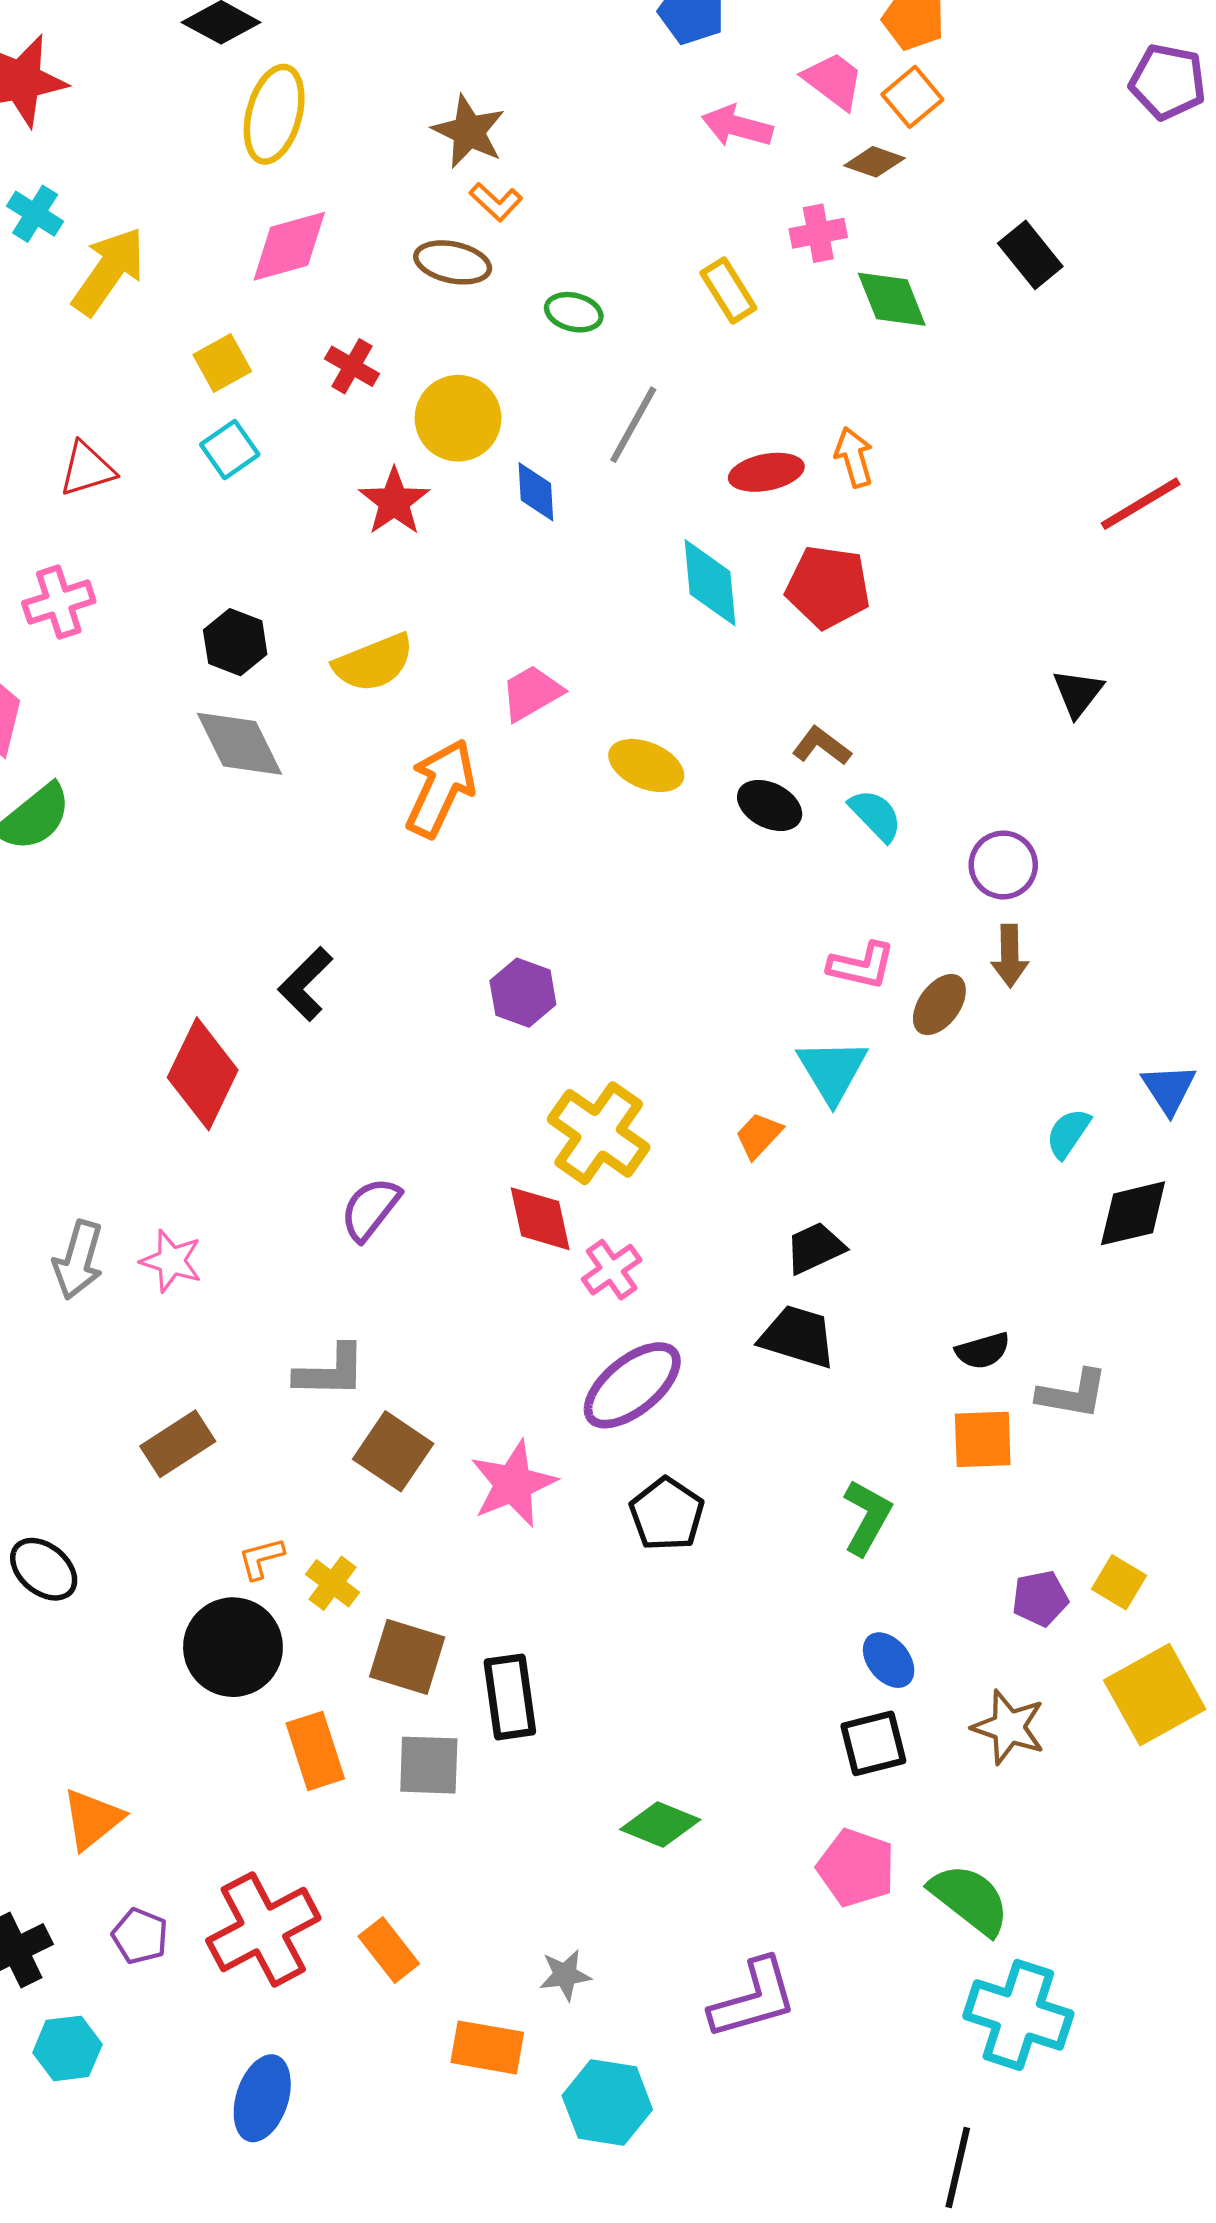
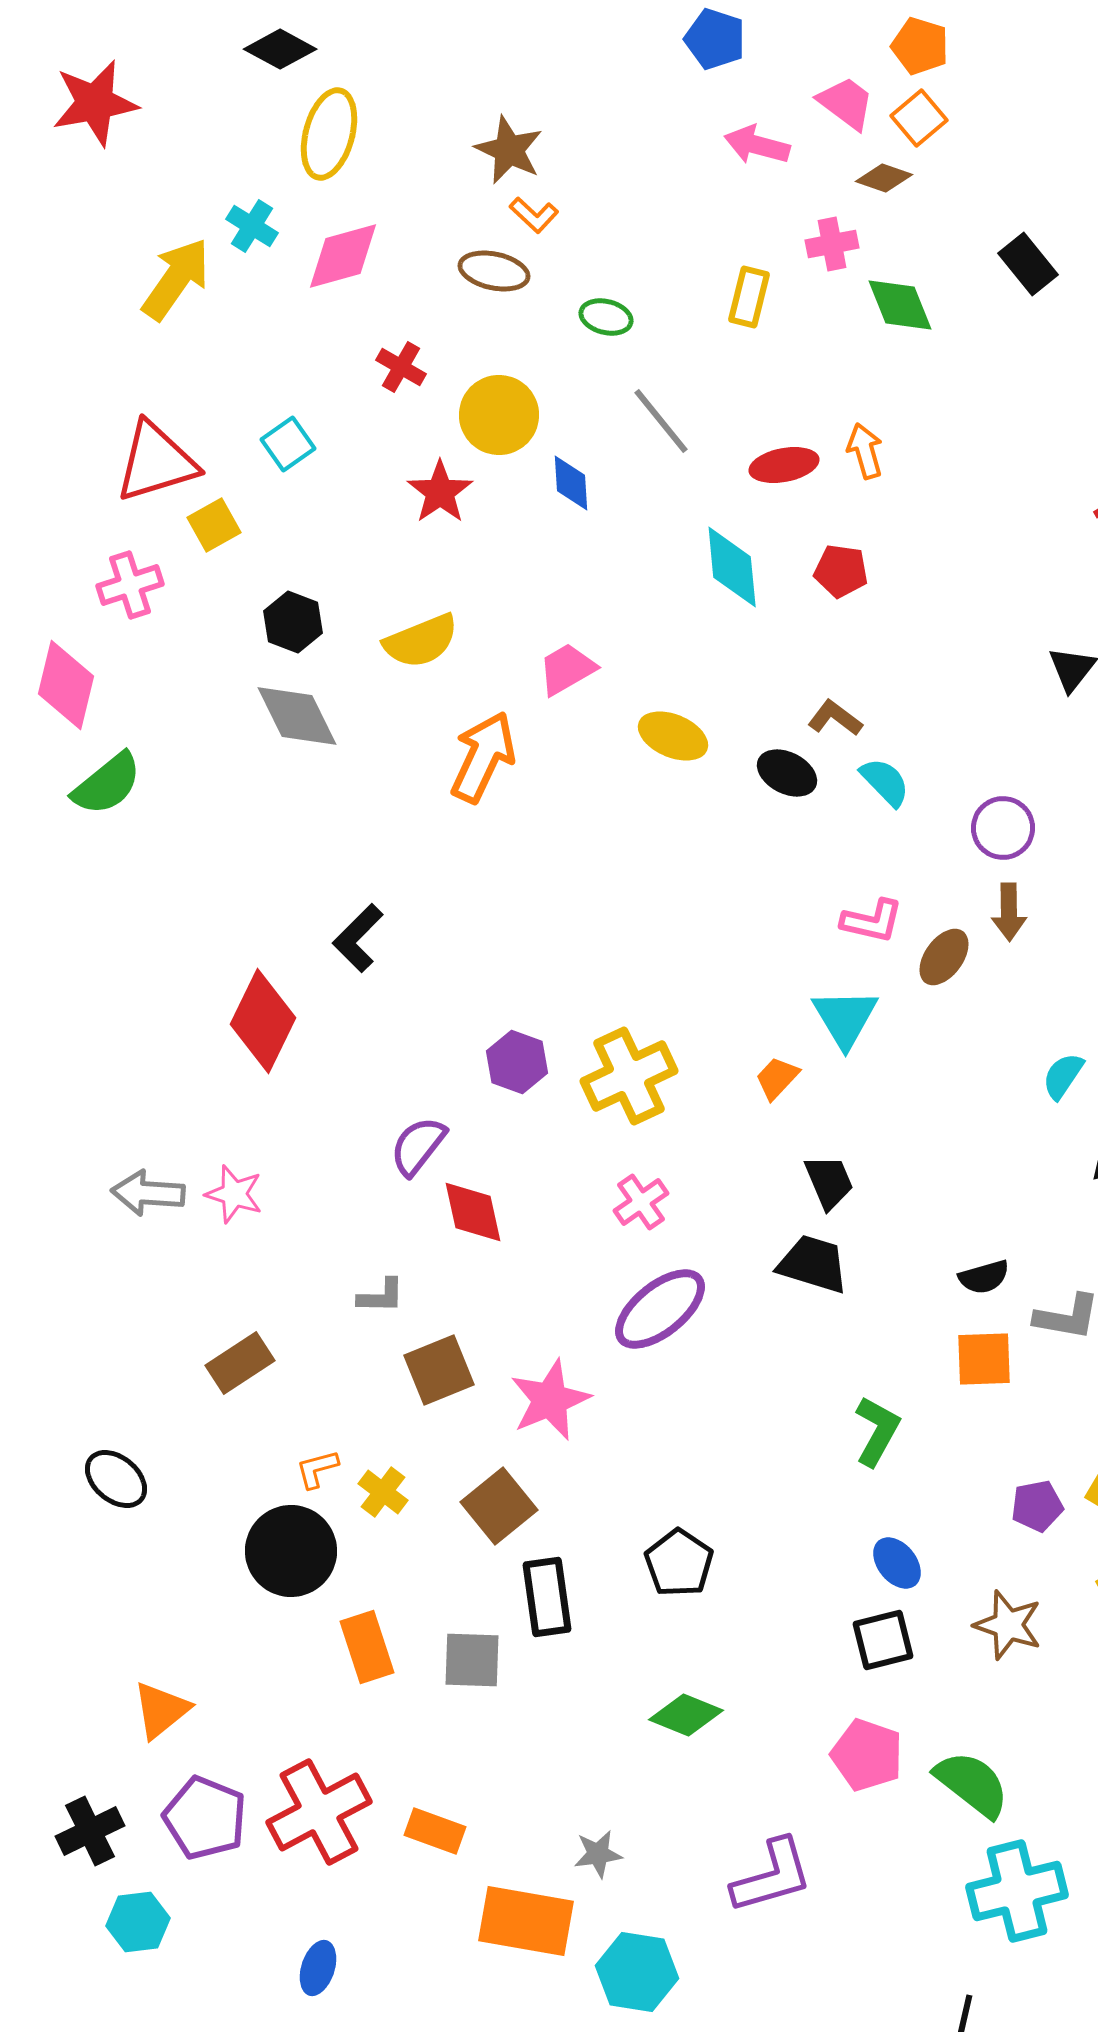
cyan cross: (35, 214) -> (252, 226), moved
yellow rectangle: (728, 291) -> (749, 297), turned 46
yellow square: (222, 363) -> (214, 525), moved
gray line: (633, 425) -> (661, 421), turned -68
red triangle: (87, 469) -> (156, 462), size x1.6
red pentagon: (828, 587) -> (841, 571), size x0.7
purple hexagon: (523, 993) -> (517, 1062), moved
yellow cross: (599, 1133) -> (629, 1076), turned 30
red diamond: (540, 1219) -> (473, 1212), moved
black trapezoid: (815, 1248) -> (829, 1182), turned 92
gray arrow: (78, 1260) -> (148, 1193), turned 78
gray L-shape: (330, 1371) -> (381, 1296), size x0.7
brown square: (393, 1451) -> (439, 1370), turned 34
black pentagon: (667, 1514) -> (679, 1563), moved
brown square: (407, 1657) -> (499, 1506), moved, turned 34
purple pentagon: (140, 1936) -> (205, 1818), size x1.6
orange rectangle: (389, 1950) -> (435, 1831), turned -32
cyan cross: (1018, 2015) -> (1017, 1891), turned -32
orange rectangle: (487, 2047) -> (526, 1921), size x1.4
blue ellipse: (262, 2098) -> (318, 1968), size x0.7

